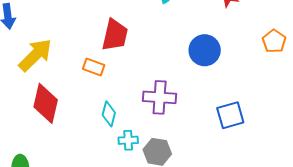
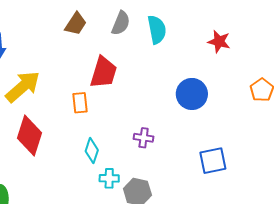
orange rectangle: (94, 67) -> (80, 103), turned 60
purple cross: (160, 97) -> (144, 138), size x0.6

